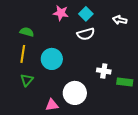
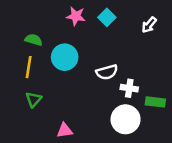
white arrow: (120, 20) -> (149, 25), turned -64
white semicircle: (86, 34) -> (107, 72), moved
cyan circle: (52, 59) -> (65, 57), moved
white circle: (75, 93) -> (126, 119), moved

